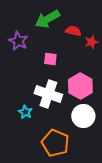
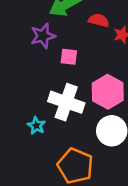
purple star: (18, 41) -> (43, 36), moved, turned 30

